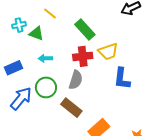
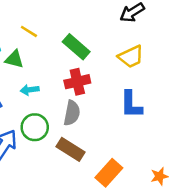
yellow trapezoid: (108, 51) -> (131, 57), moved

